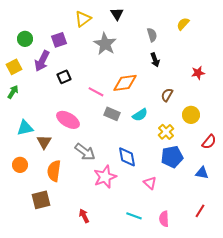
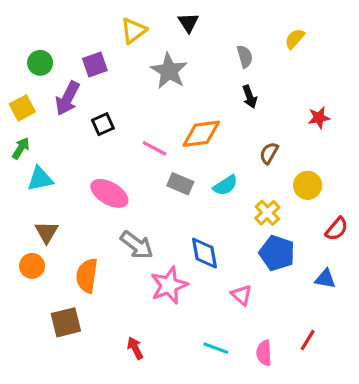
cyan triangle: (25, 128) -> (40, 179), moved
brown triangle: (44, 142) -> (47, 232), moved
blue pentagon: (172, 157) -> (277, 253), turned 30
red line: (200, 211) -> (308, 340), moved

